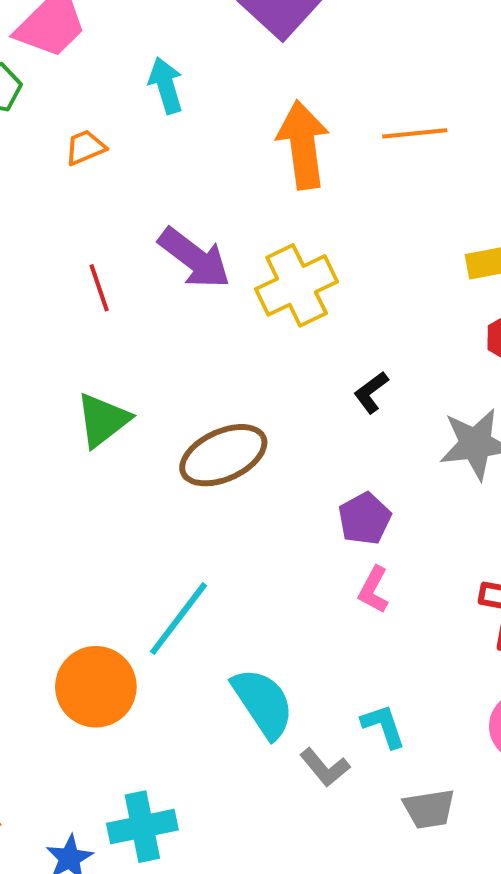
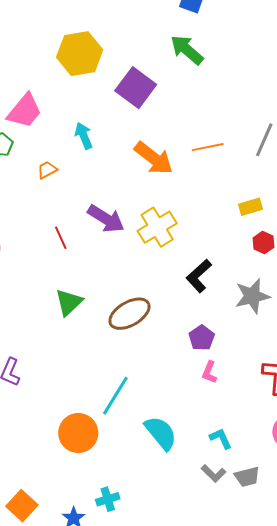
orange arrow: (303, 145) -> (154, 158), turned 141
black L-shape: (371, 392) -> (199, 276), size x1.6
gray L-shape: (325, 767) -> (214, 473), moved
cyan cross: (142, 827) -> (108, 499), size x0.7

